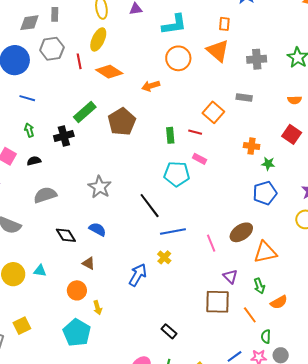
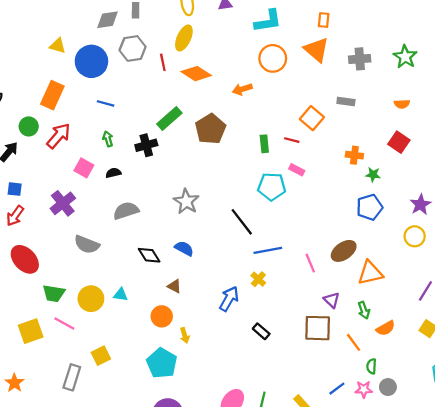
black rectangle: (169, 331) -> (261, 331), moved

